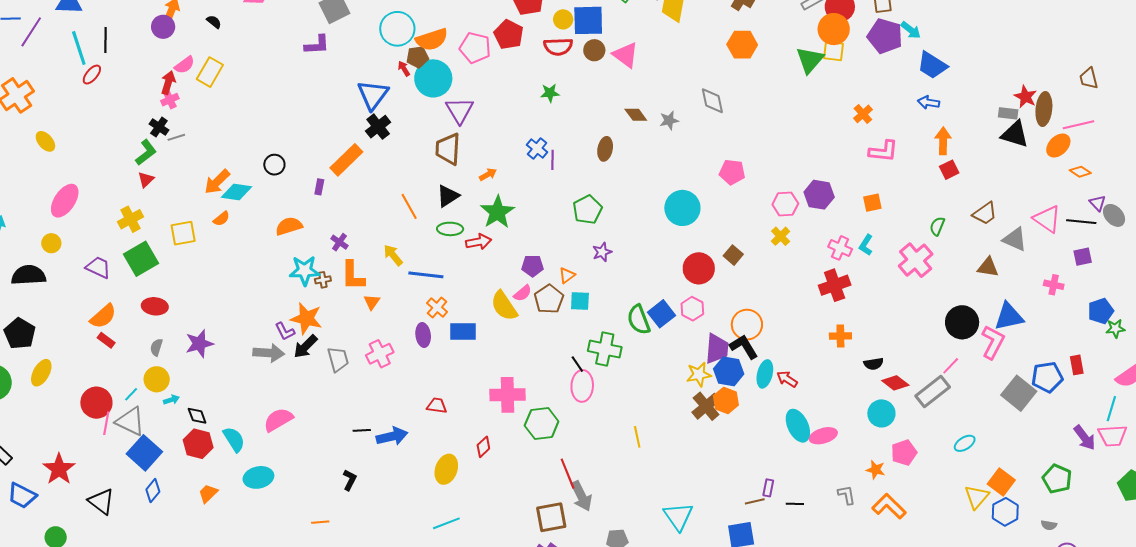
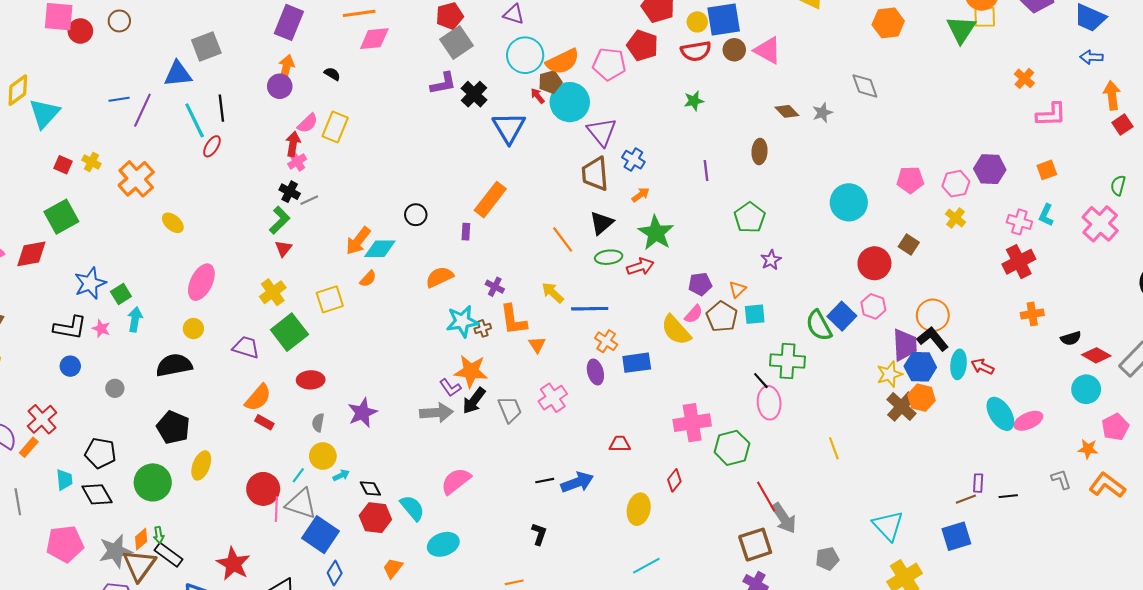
black cross: (378, 127) -> (474, 94), moved
blue cross: (537, 149) -> (633, 160), moved
pink pentagon: (732, 172) -> (910, 180), moved

